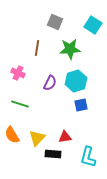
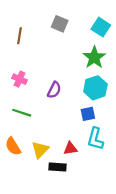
brown line: (37, 48) -> (20, 36), moved
green star: (70, 49) -> (94, 57), moved, turned -30
cyan hexagon: (76, 81) -> (95, 88), moved
cyan L-shape: (88, 157) -> (95, 139), moved

